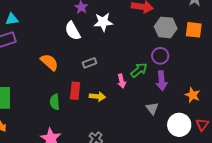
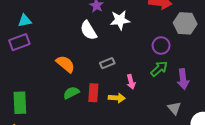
purple circle: (160, 56) -> (161, 46), moved
pink arrow: (122, 81) -> (131, 82), moved
green semicircle: (55, 102) -> (71, 93), moved, turned 70

